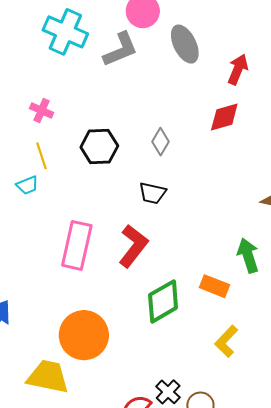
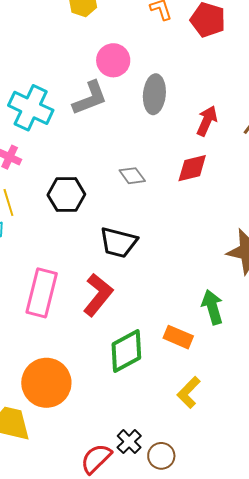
cyan cross: (65, 32) -> (31, 108), moved
gray ellipse: (185, 44) -> (154, 94), turned 30
gray diamond: (160, 142) -> (132, 176), moved, turned -68
black trapezoid: (153, 193) -> (118, 242), size x1.4

